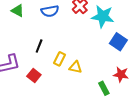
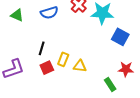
red square: (34, 76) -> (47, 68), moved, turned 32

